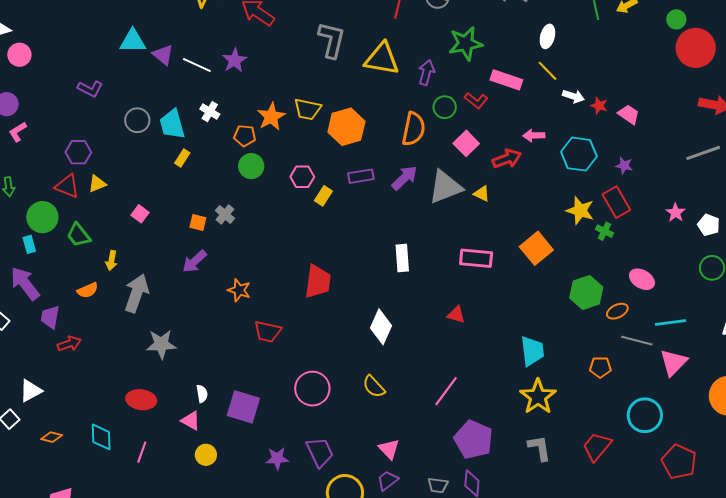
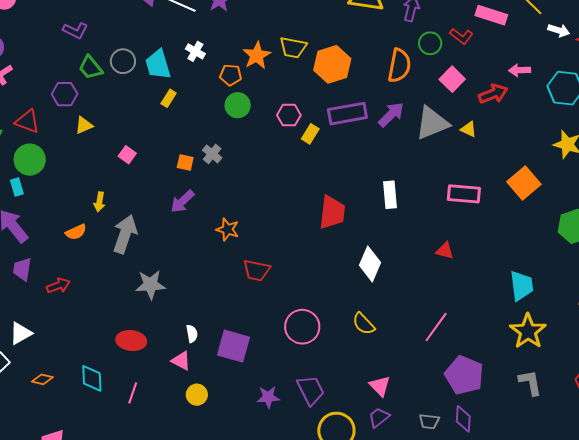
purple rectangle: (361, 176) -> (347, 114), size x1.5
red triangle: (67, 186) -> (27, 121), moved
green trapezoid: (78, 235) -> (91, 67), moved
red trapezoid: (318, 282) -> (332, 212), moved
purple trapezoid: (50, 317) -> (22, 269), moved

